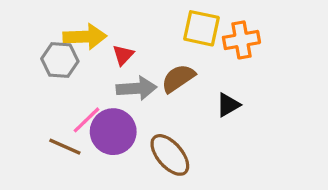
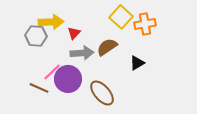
yellow square: (201, 28) -> (121, 17), turned 30

